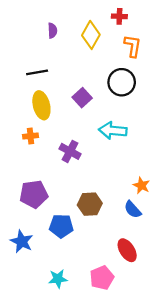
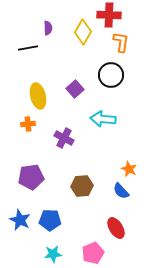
red cross: (119, 16) -> (109, 15), size x1.6
black line: (37, 72) -> (28, 48), moved
blue pentagon: (61, 226) -> (50, 220), moved

